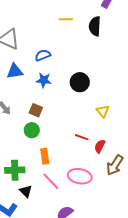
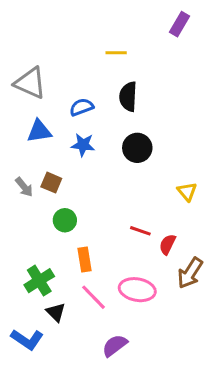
black semicircle: (95, 26) -> (128, 97), moved
brown square: (36, 110) -> (51, 183), moved
yellow triangle: (103, 111) -> (187, 192), moved
green cross: (15, 170) -> (39, 281), turned -30

